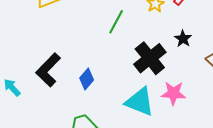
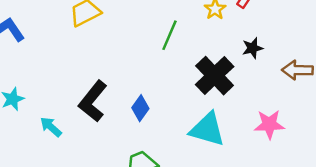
black star: (183, 39) -> (252, 48), turned 30
pink star: (173, 93) -> (269, 124), moved

